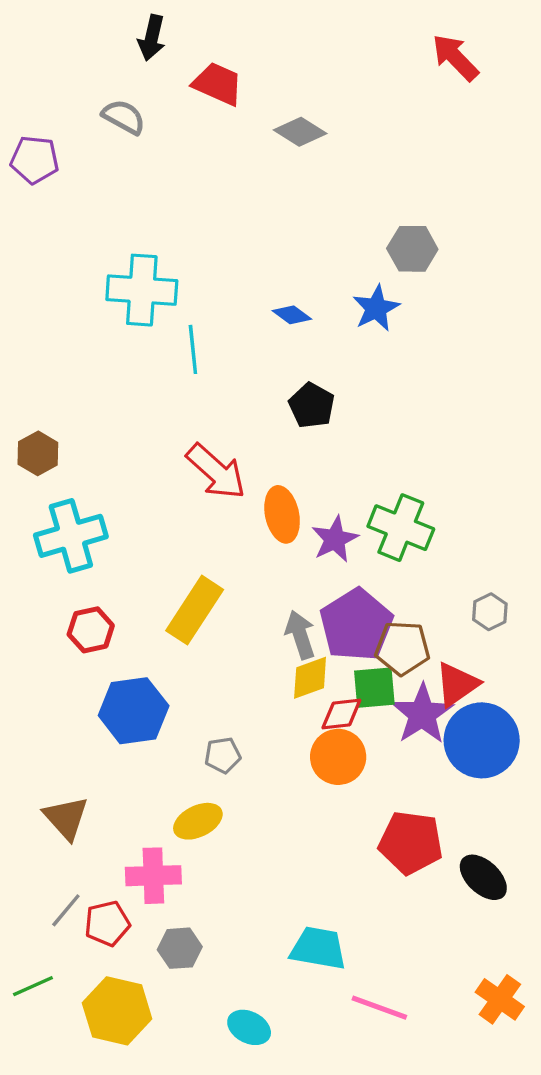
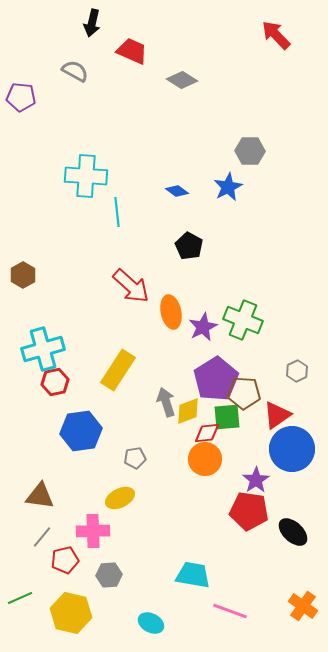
cyan cross: (71, 536) -> (43, 349), moved
gray arrow: (300, 635) -> (166, 402), moved
purple star: (422, 714) -> (256, 480), moved, size x0.7
brown triangle: (66, 818) -> (40, 496), turned -40
gray line: (66, 910) -> (42, 537), moved

